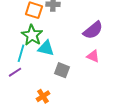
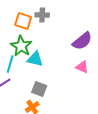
gray square: (62, 70) -> (39, 89), moved

